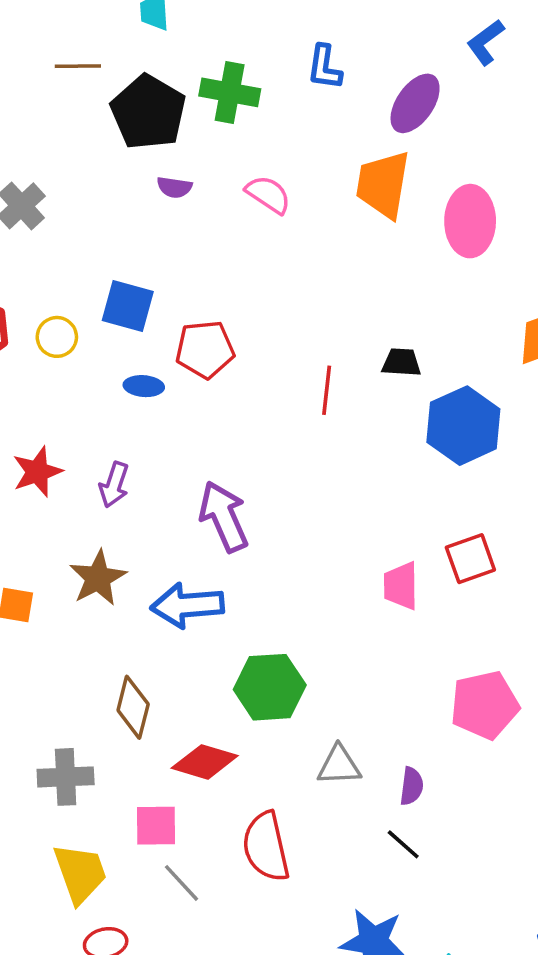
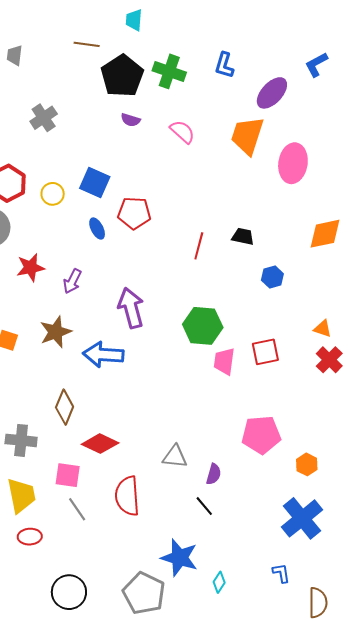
blue ellipse: (144, 386) -> (97, 228), turned 50
blue hexagon: (463, 426) -> (272, 277), size x0.5
green hexagon: (270, 687) -> (203, 326), moved

